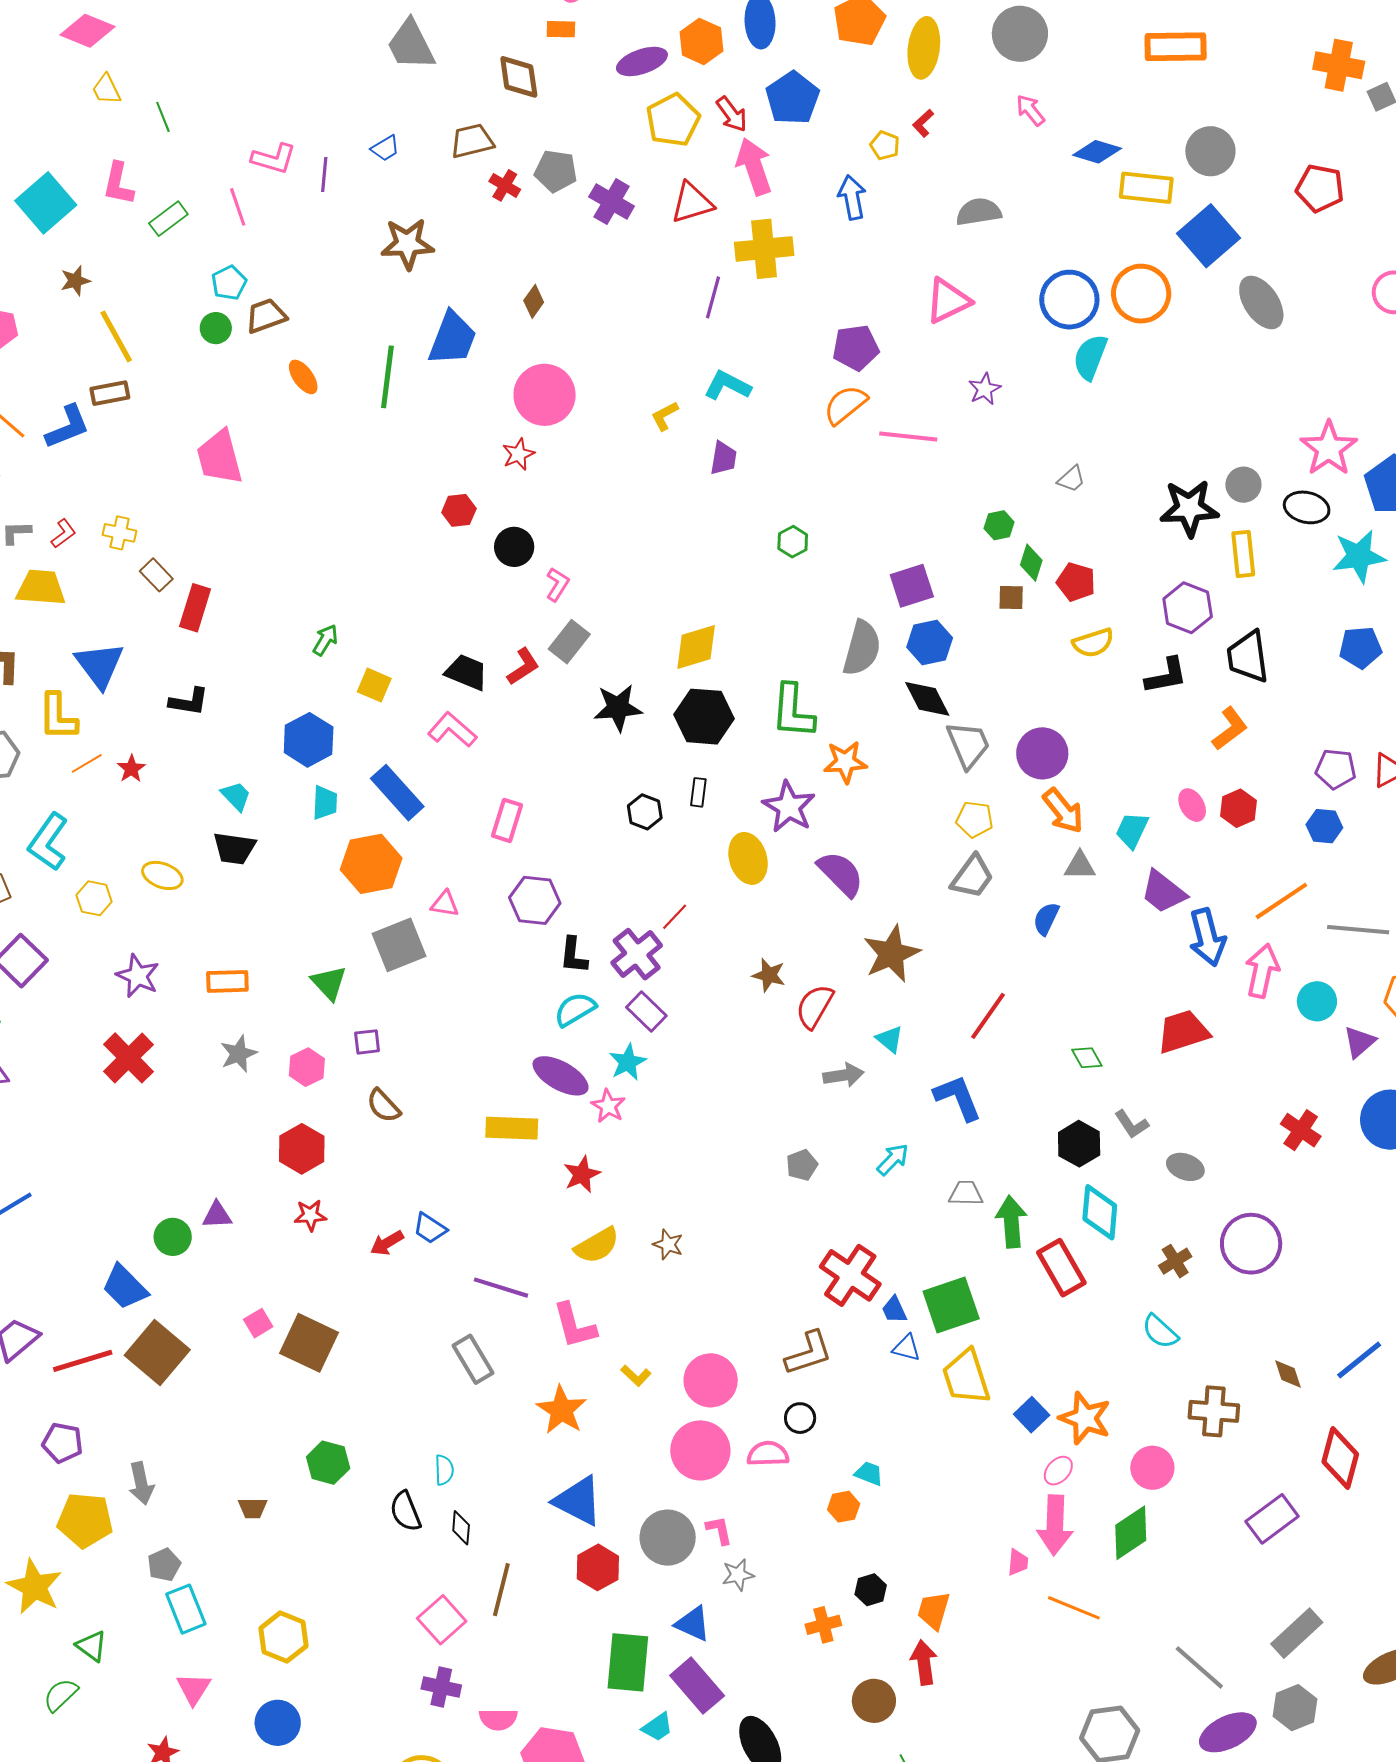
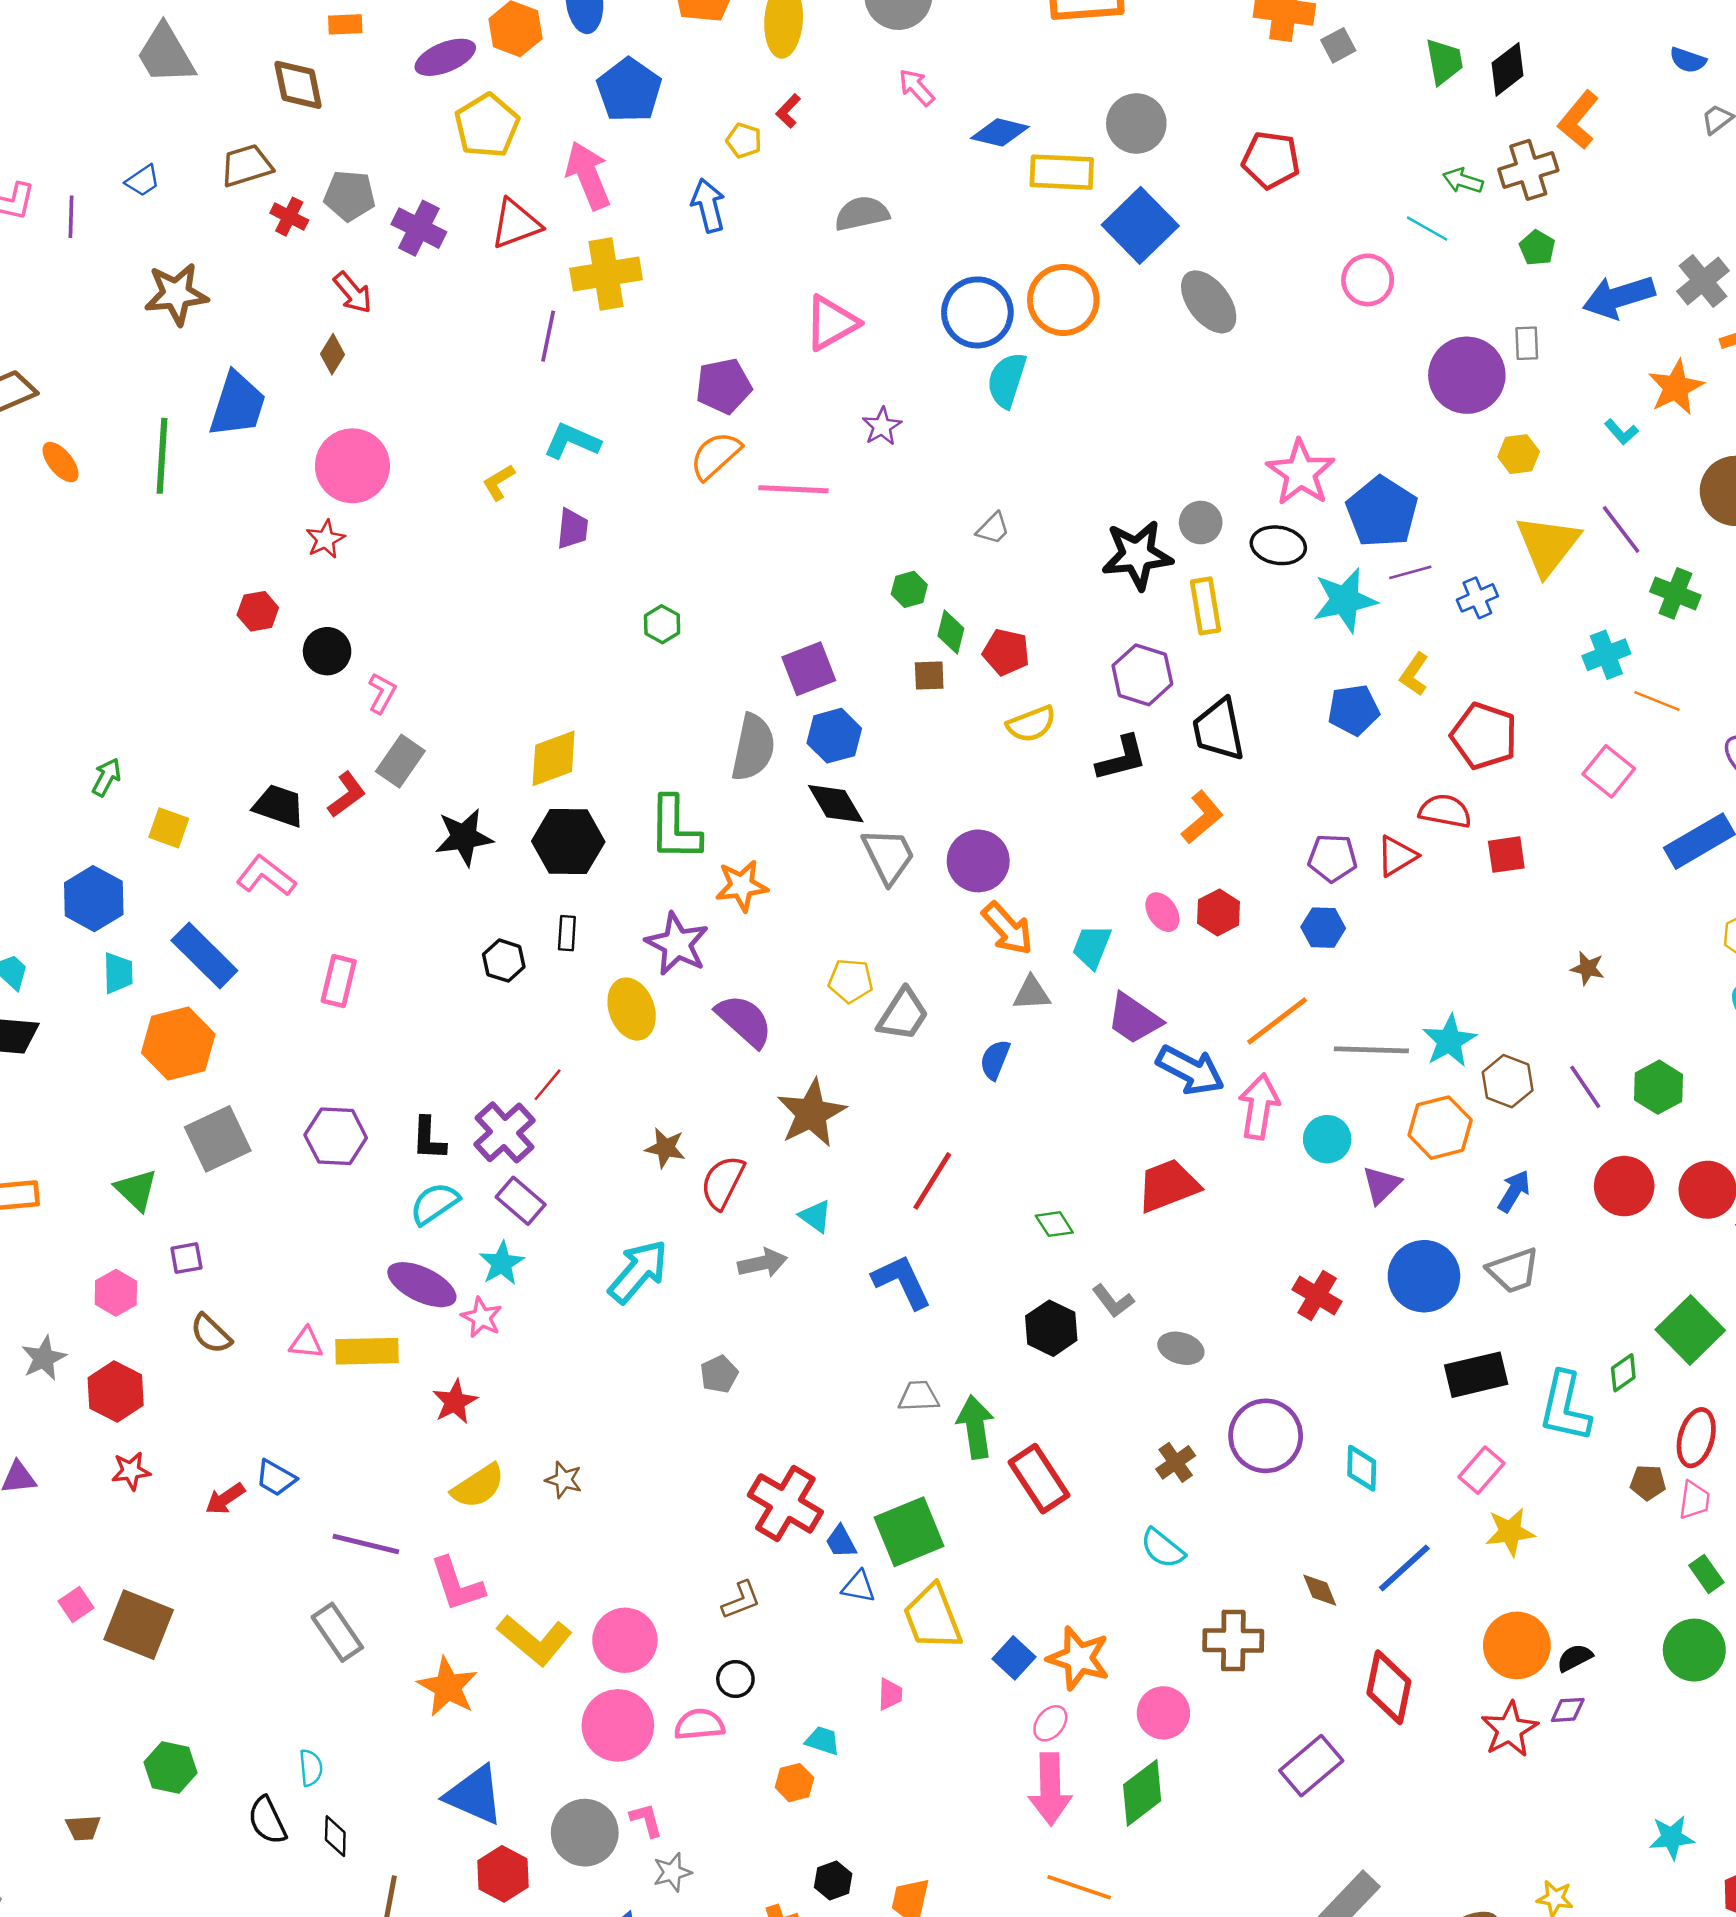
red arrow: (732, 114) -> (353, 293), moved
yellow pentagon: (975, 819) -> (851, 981), moved
purple hexagon: (535, 900) -> (336, 1136), moved
pink triangle: (445, 904) -> (306, 1343), moved
blue arrow: (1207, 937) -> (1190, 1070), turned -44
gray star: (239, 1054) -> (44, 1358), moved
cyan arrow: (893, 1159) -> (638, 1271), moved, size x1.6
cyan diamond: (1100, 1212) -> (1362, 1468), moved, size x0.7
brown L-shape: (809, 1353) -> (741, 1600), size x0.7
yellow L-shape: (636, 1376) -> (535, 1640), size x2.0
pink trapezoid: (1018, 1562) -> (890, 1694), moved

